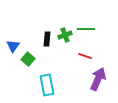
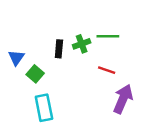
cyan rectangle: (47, 85) -> (44, 108), moved

